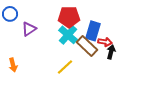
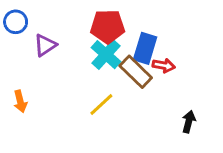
black arrow: (111, 52) -> (189, 122), moved

